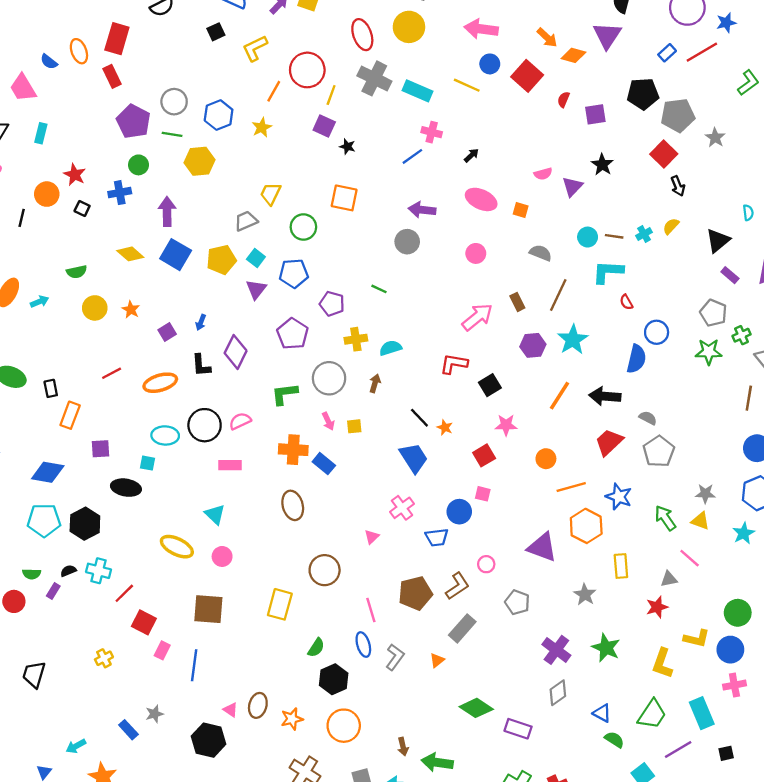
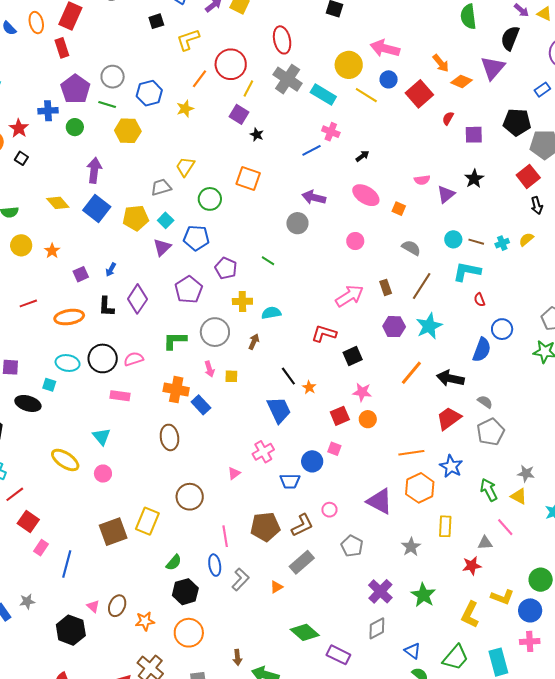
yellow circle: (409, 27) -> (349, 65), moved
blue cross: (120, 193) -> (48, 111), moved
orange circle: (546, 459) -> (368, 419), moved
brown square: (208, 609) -> (113, 532), moved, turned -32

